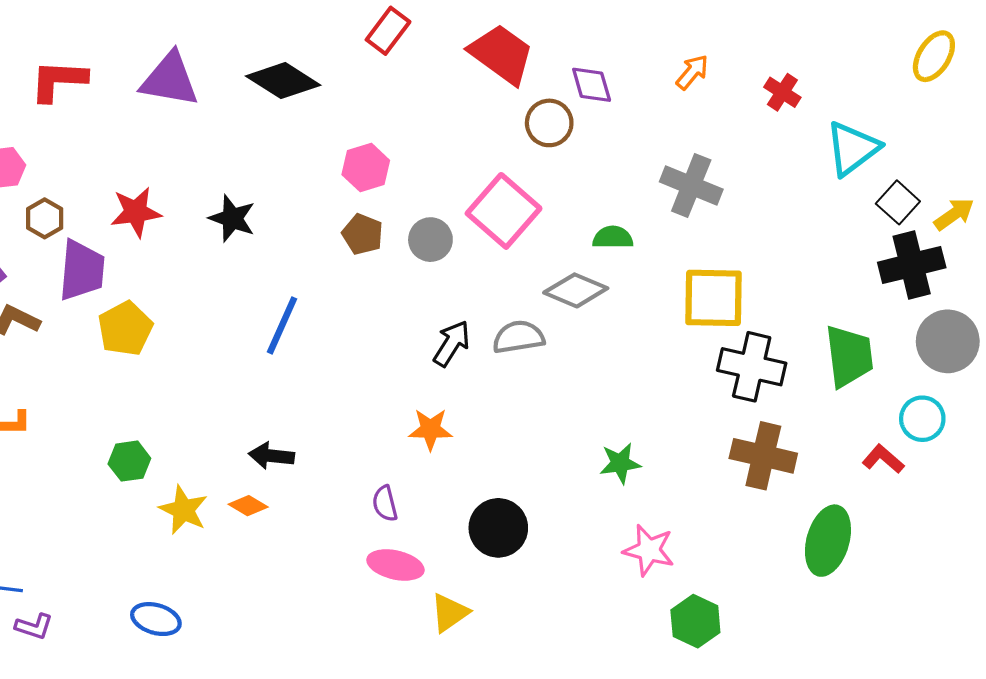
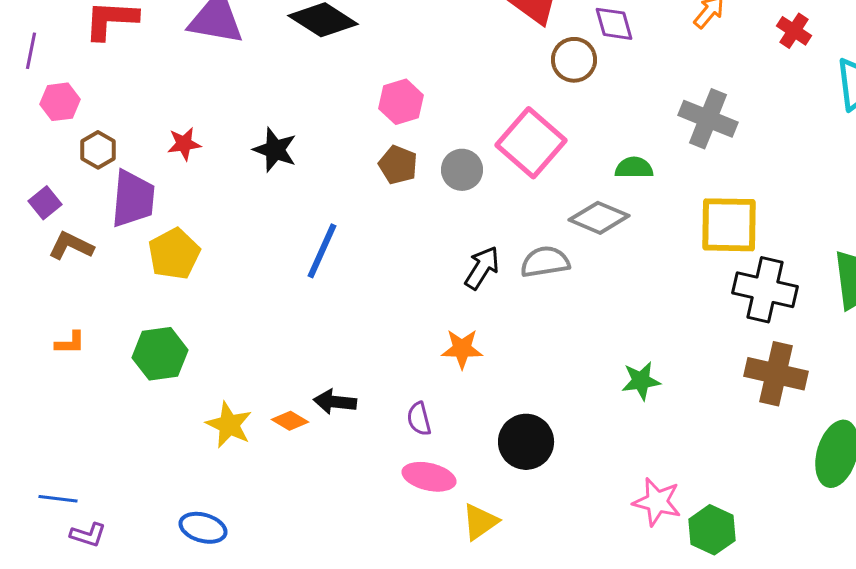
red star: (136, 212) -> (184, 144), size x0.7
black arrow: (271, 456) -> (335, 402), moved
green hexagon: (129, 461) -> (160, 354), moved, size x1.4
pink star: (649, 550) -> (657, 502), moved

